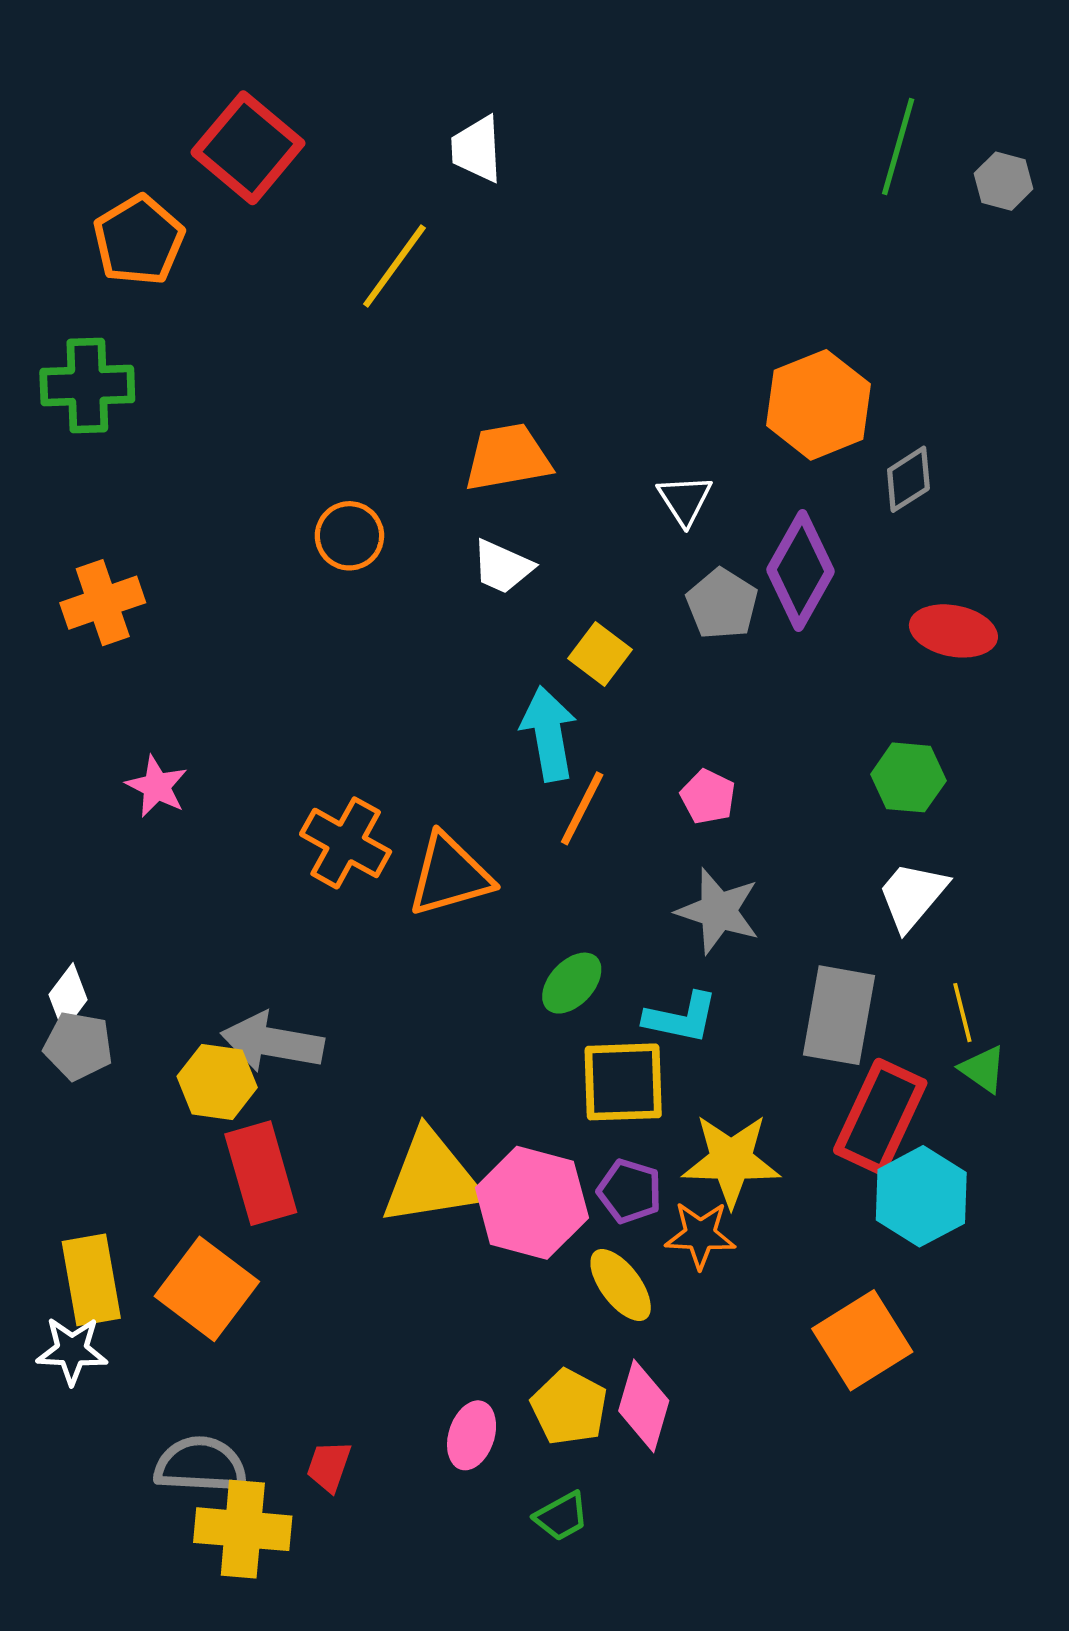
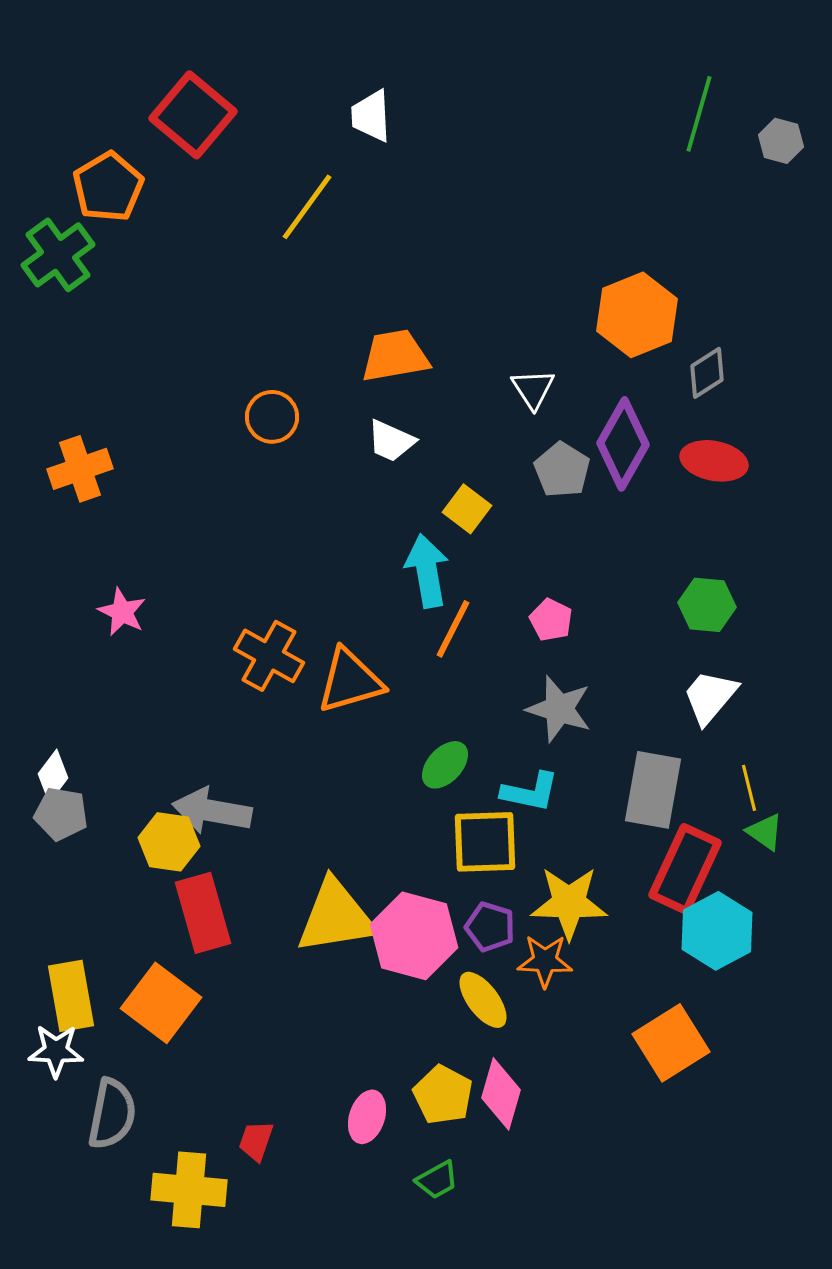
green cross: (87, 386) -> (58, 255), moved, turned -34
red ellipse: (953, 631) -> (714, 461), moved
gray semicircle: (200, 1465) -> (112, 1114), moved, turned 98

